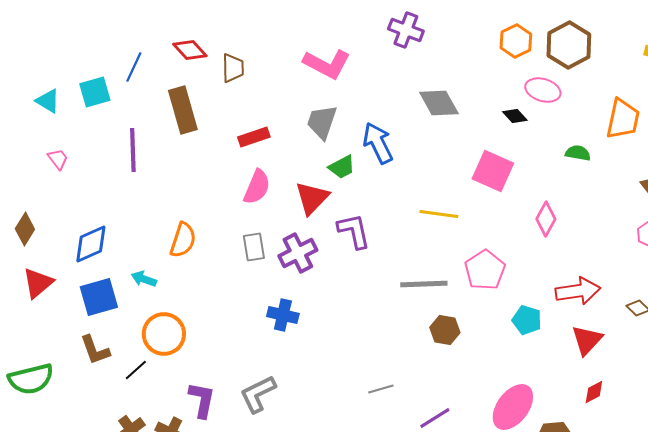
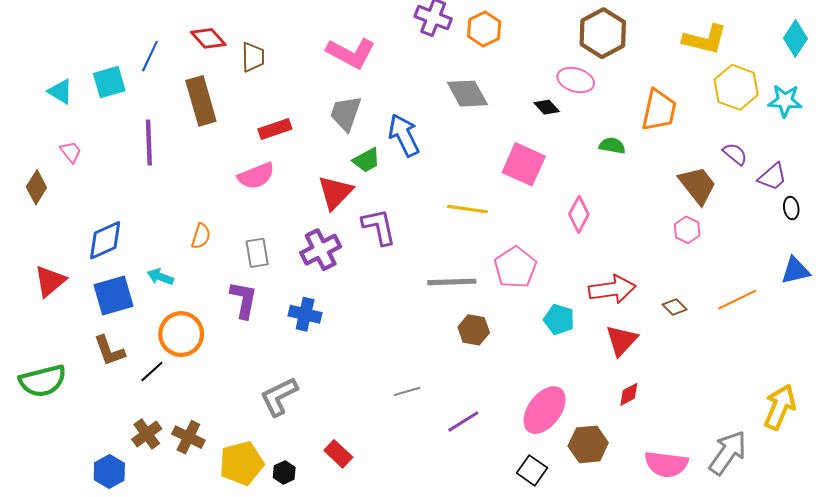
orange hexagon: (516, 41) -> (484, 29), moved
pink semicircle: (257, 187) -> (256, 176), moved, turned 45
brown diamond: (25, 229) -> (36, 187), moved
orange semicircle: (183, 240) -> (201, 236), size x0.7
gray rectangle: (254, 247) -> (257, 253), moved
purple L-shape: (202, 400) -> (244, 300), moved

